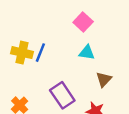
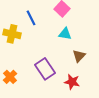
blue line: (40, 53) -> (31, 18), moved, turned -49

